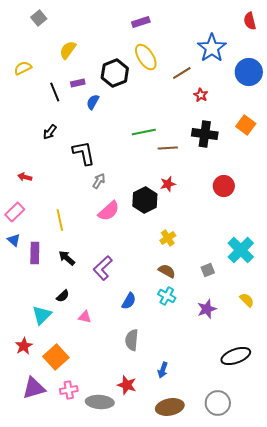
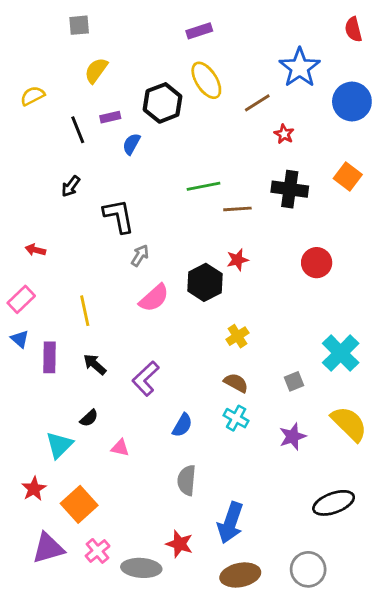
gray square: (39, 18) -> (79, 25), moved, turned 35
yellow semicircle: (247, 300) -> (349, 424), size x1.8
blue arrow: (163, 370) -> (230, 523), size x1.8
pink cross: (69, 390) -> (98, 551), turned -30

